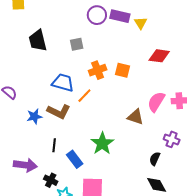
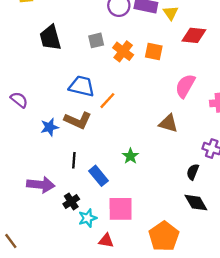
red diamond: (159, 56) -> (194, 35), moved
orange cross: (98, 70) -> (123, 51), moved, turned -30
orange square: (123, 70) -> (154, 52), moved
pink semicircle: (156, 102) -> (185, 86), moved
green star: (102, 143) -> (130, 156), size x0.6
black cross: (51, 180) -> (71, 201), turned 32

